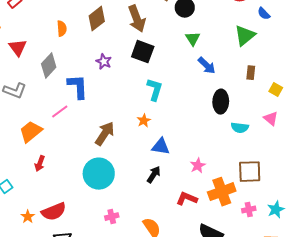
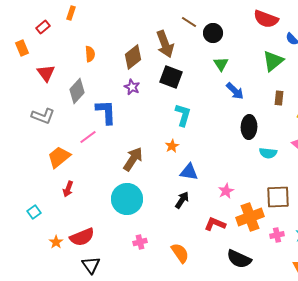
brown diamond: (97, 19) -> (133, 57), moved

